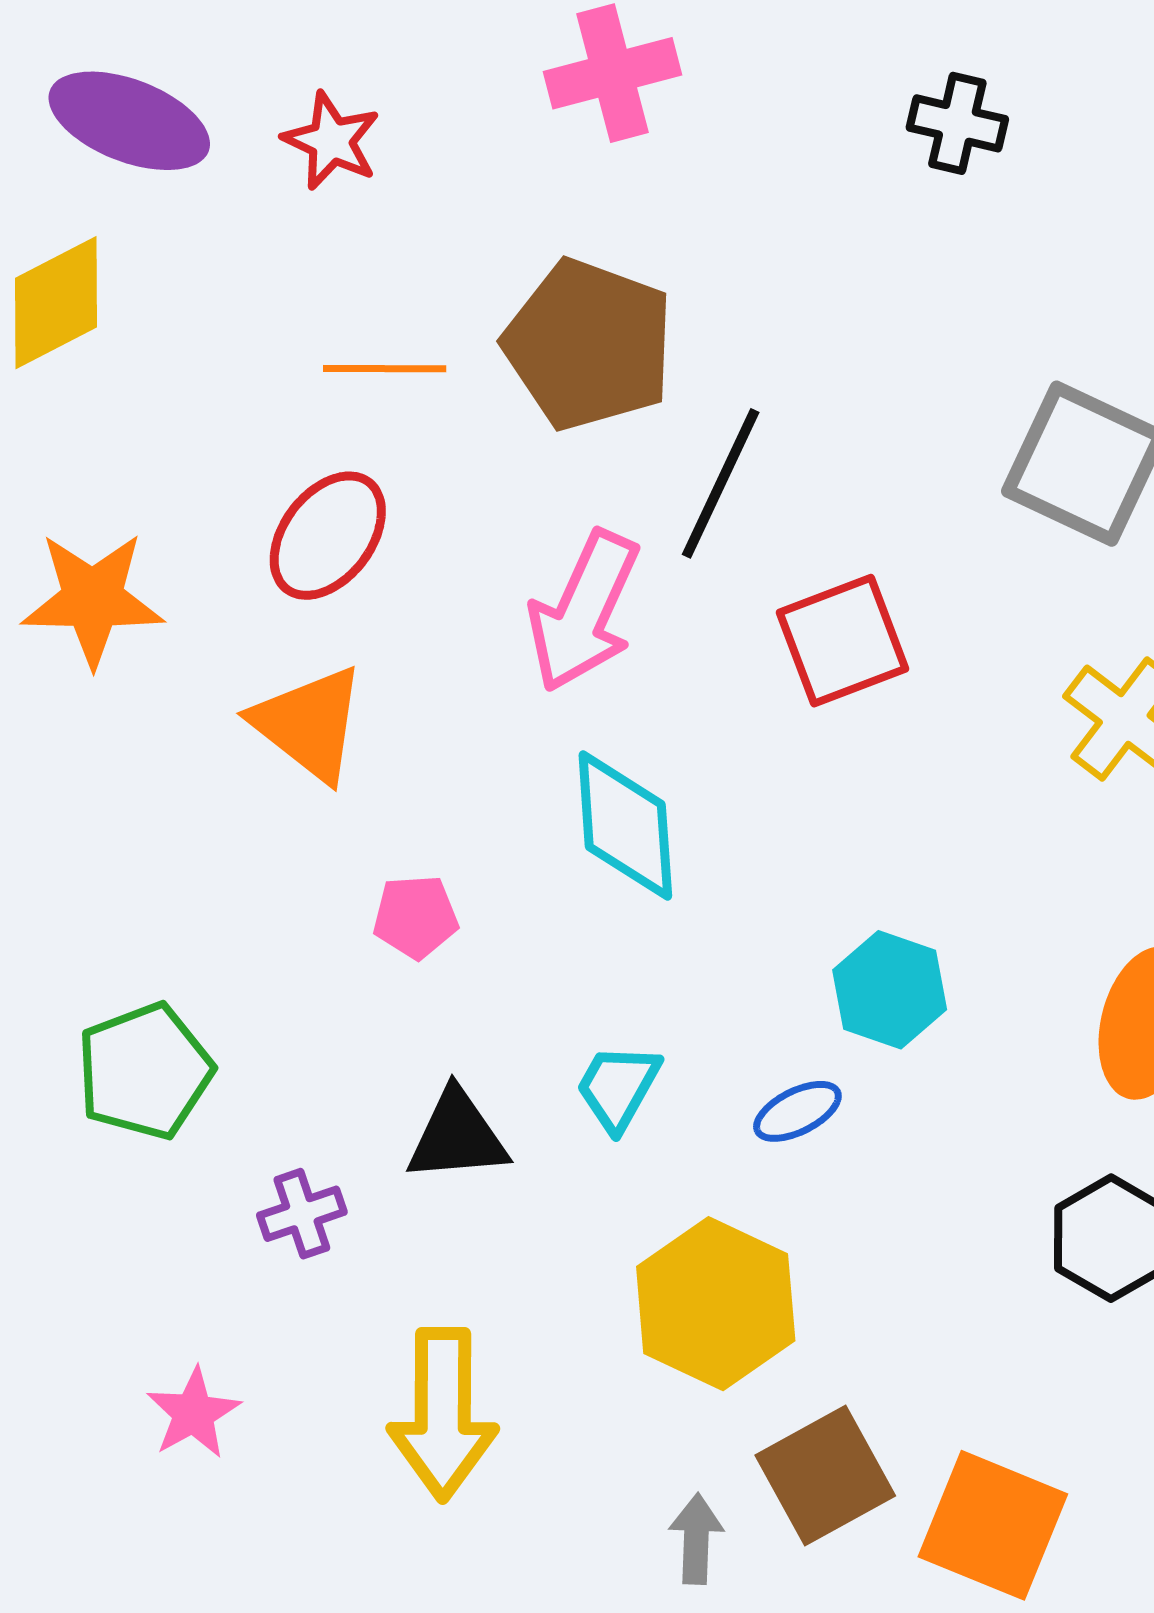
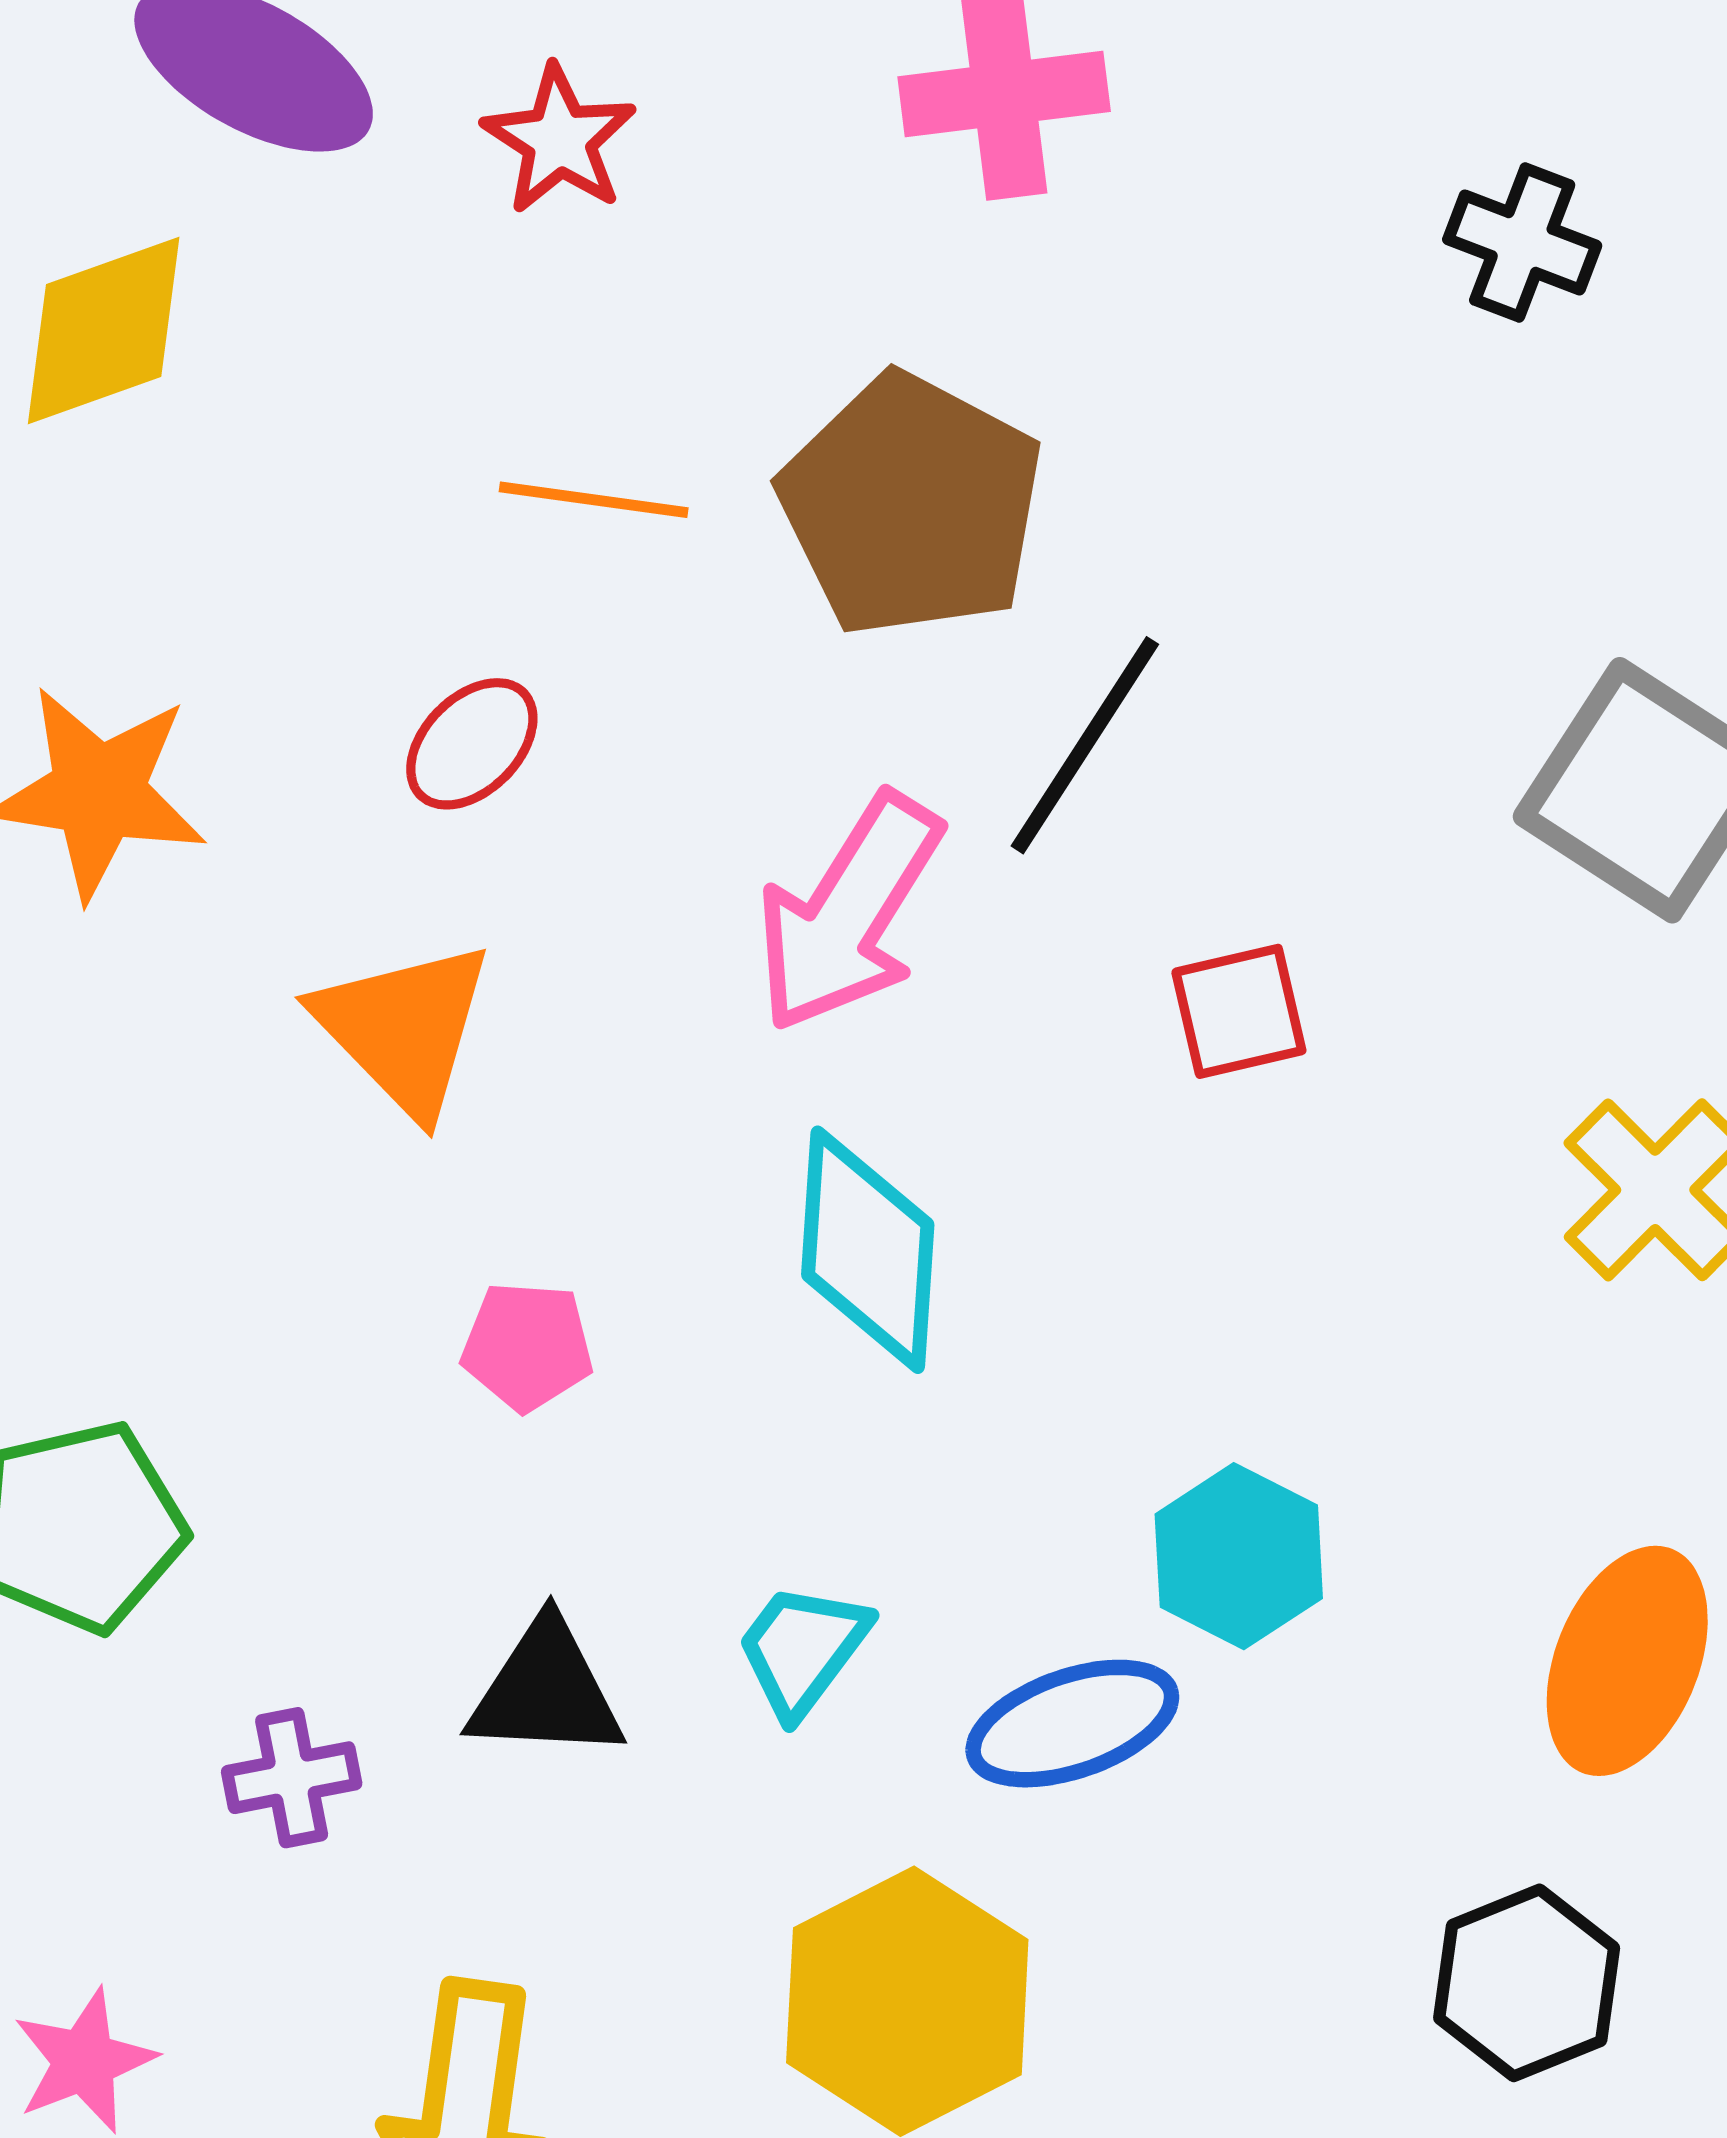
red ellipse: (328, 536) -> (472, 744), size x0.7
red square: (843, 641) -> (1239, 1011), size x0.7
blue ellipse: (797, 1111) -> (1072, 1724), size x1.5

